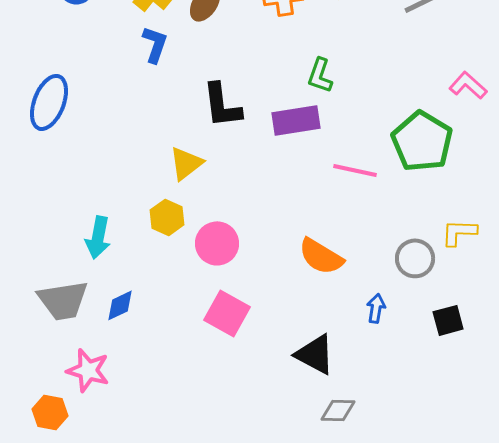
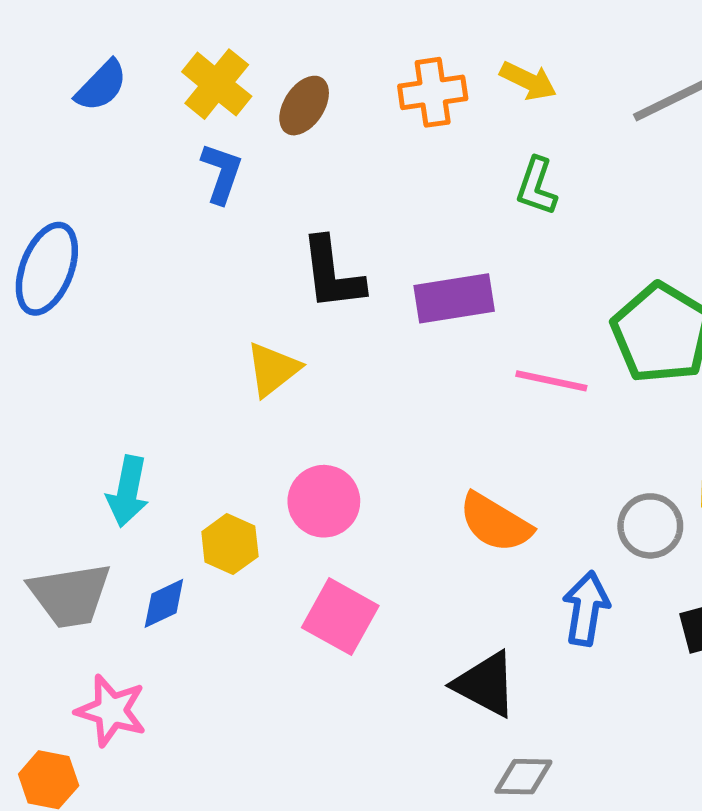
green L-shape: (320, 75) -> (537, 186), moved
yellow hexagon: (167, 217) -> (230, 544), moved
blue arrow: (376, 308) -> (586, 608), size x1.5

